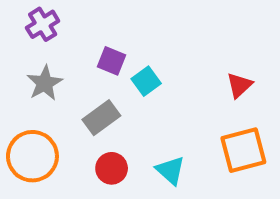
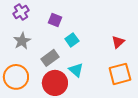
purple square: (112, 61) -> (55, 20), moved
red circle: (112, 168) -> (55, 83), size x1.6
cyan triangle: (170, 170) -> (76, 70), moved

